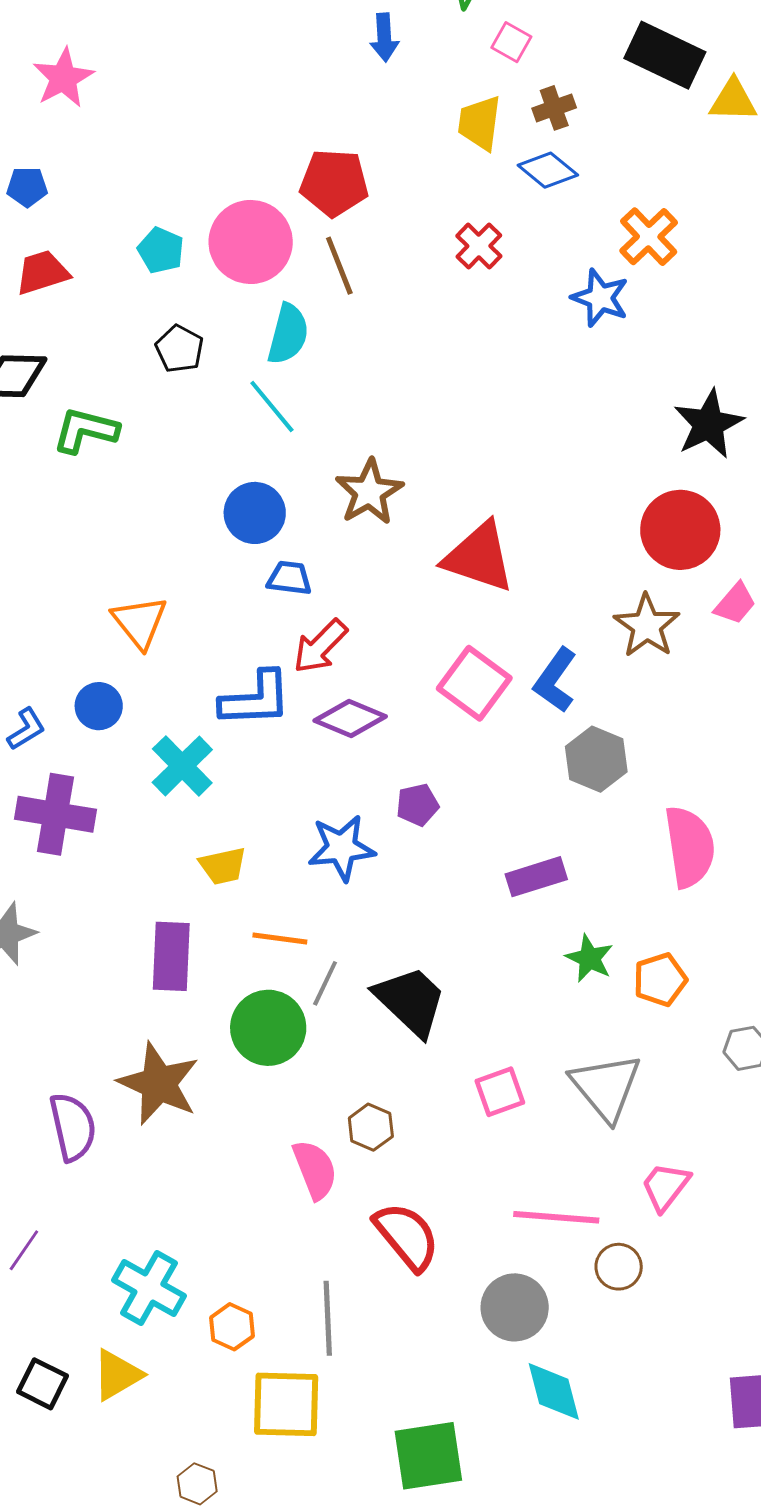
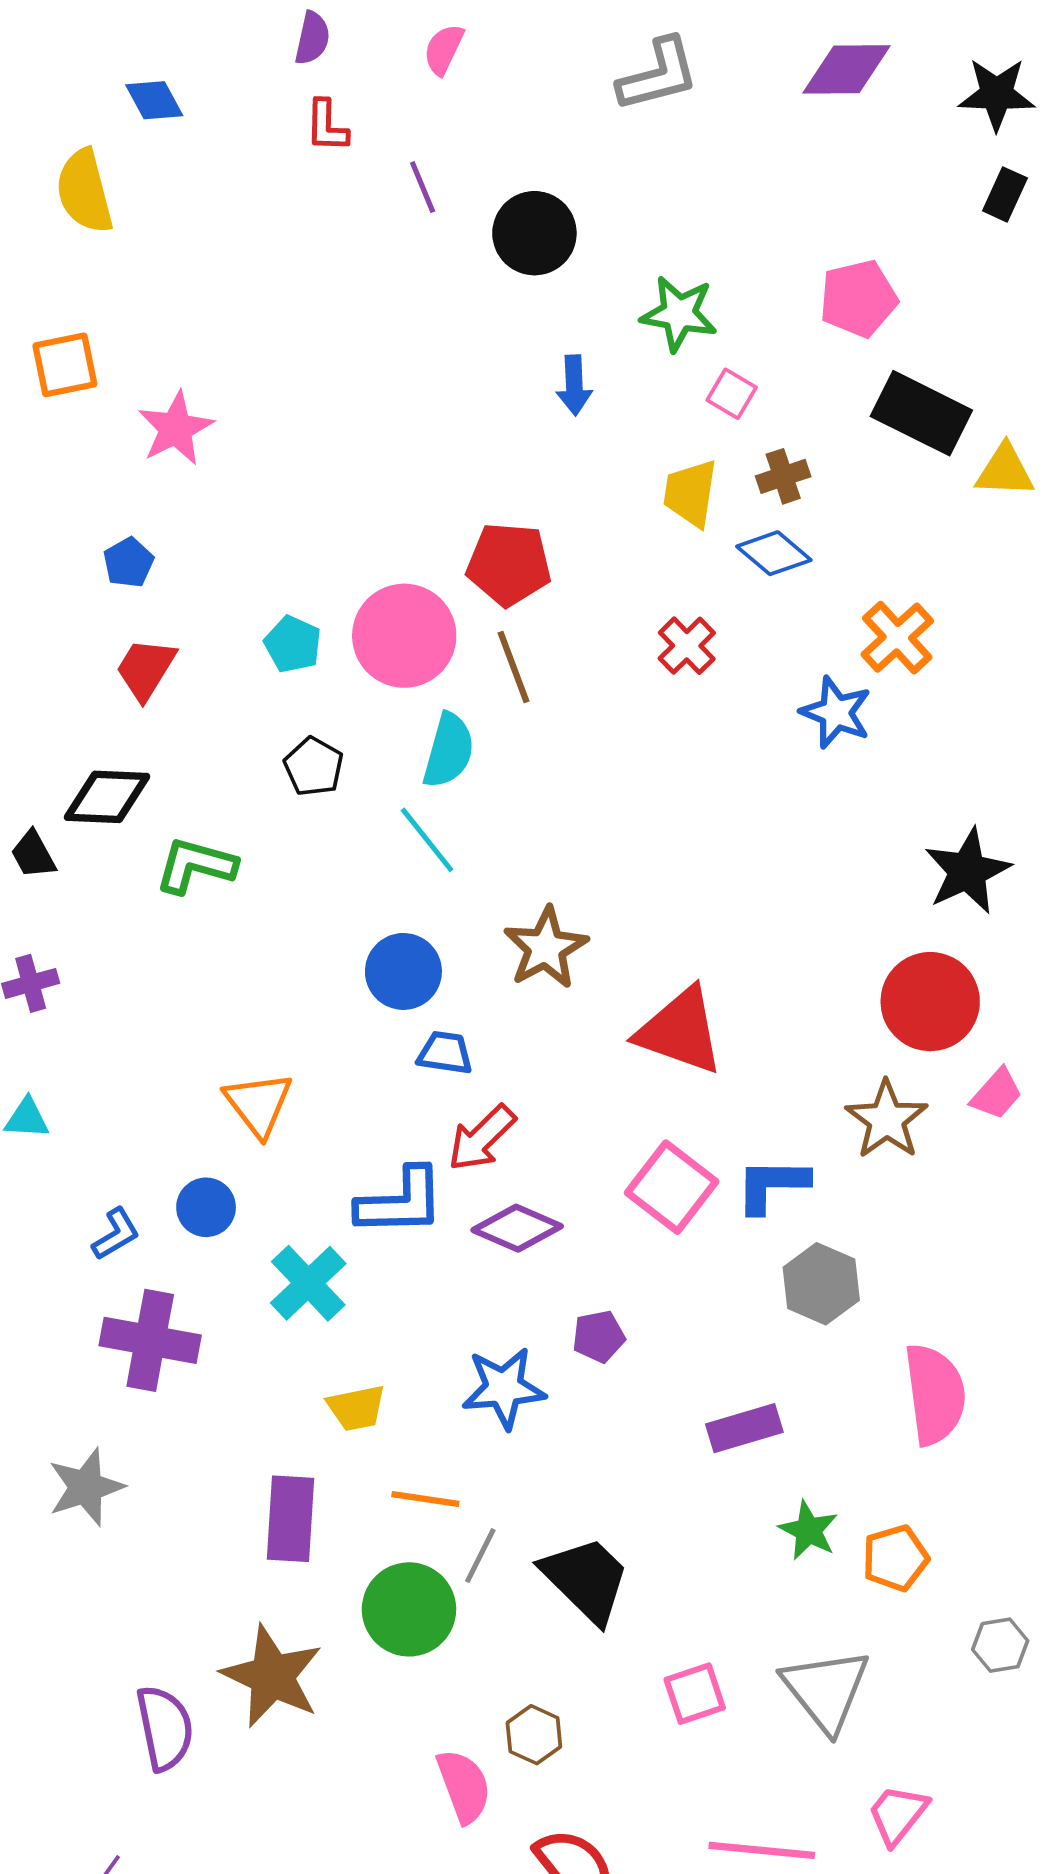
blue pentagon: (27, 187) -> (129, 563), turned -30
red trapezoid: (42, 272) -> (146, 669), turned -42
blue L-shape: (555, 680) -> (772, 1185), turned 54

